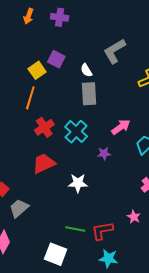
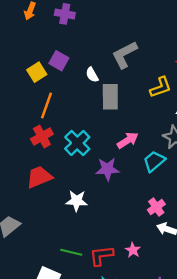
gray rectangle: (89, 94) -> (110, 97), moved
orange line: (30, 98) -> (47, 105), moved
purple star: (104, 154) -> (107, 169), size x1.5
pink star: (134, 217) -> (133, 250), moved

